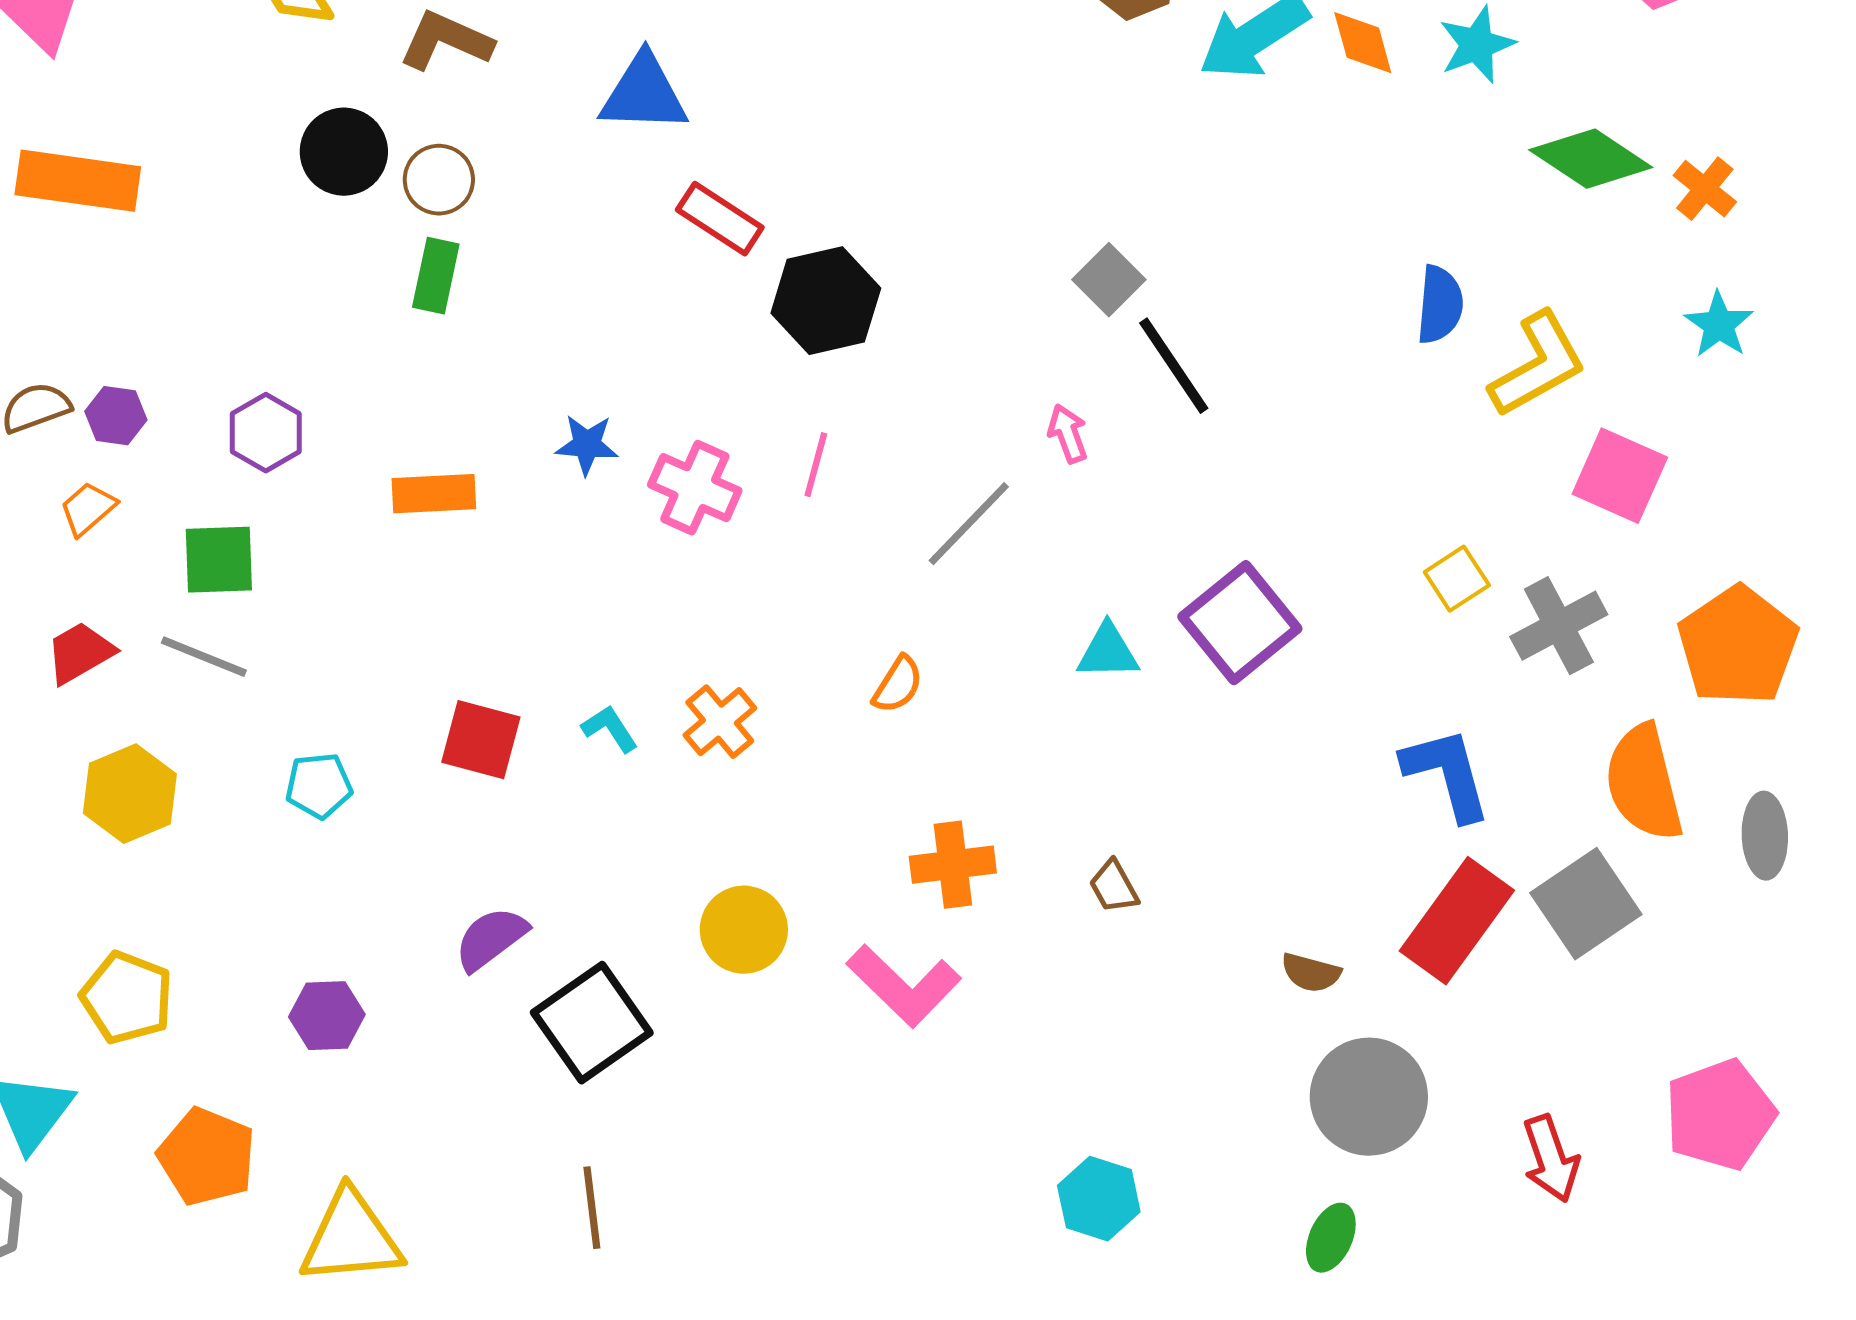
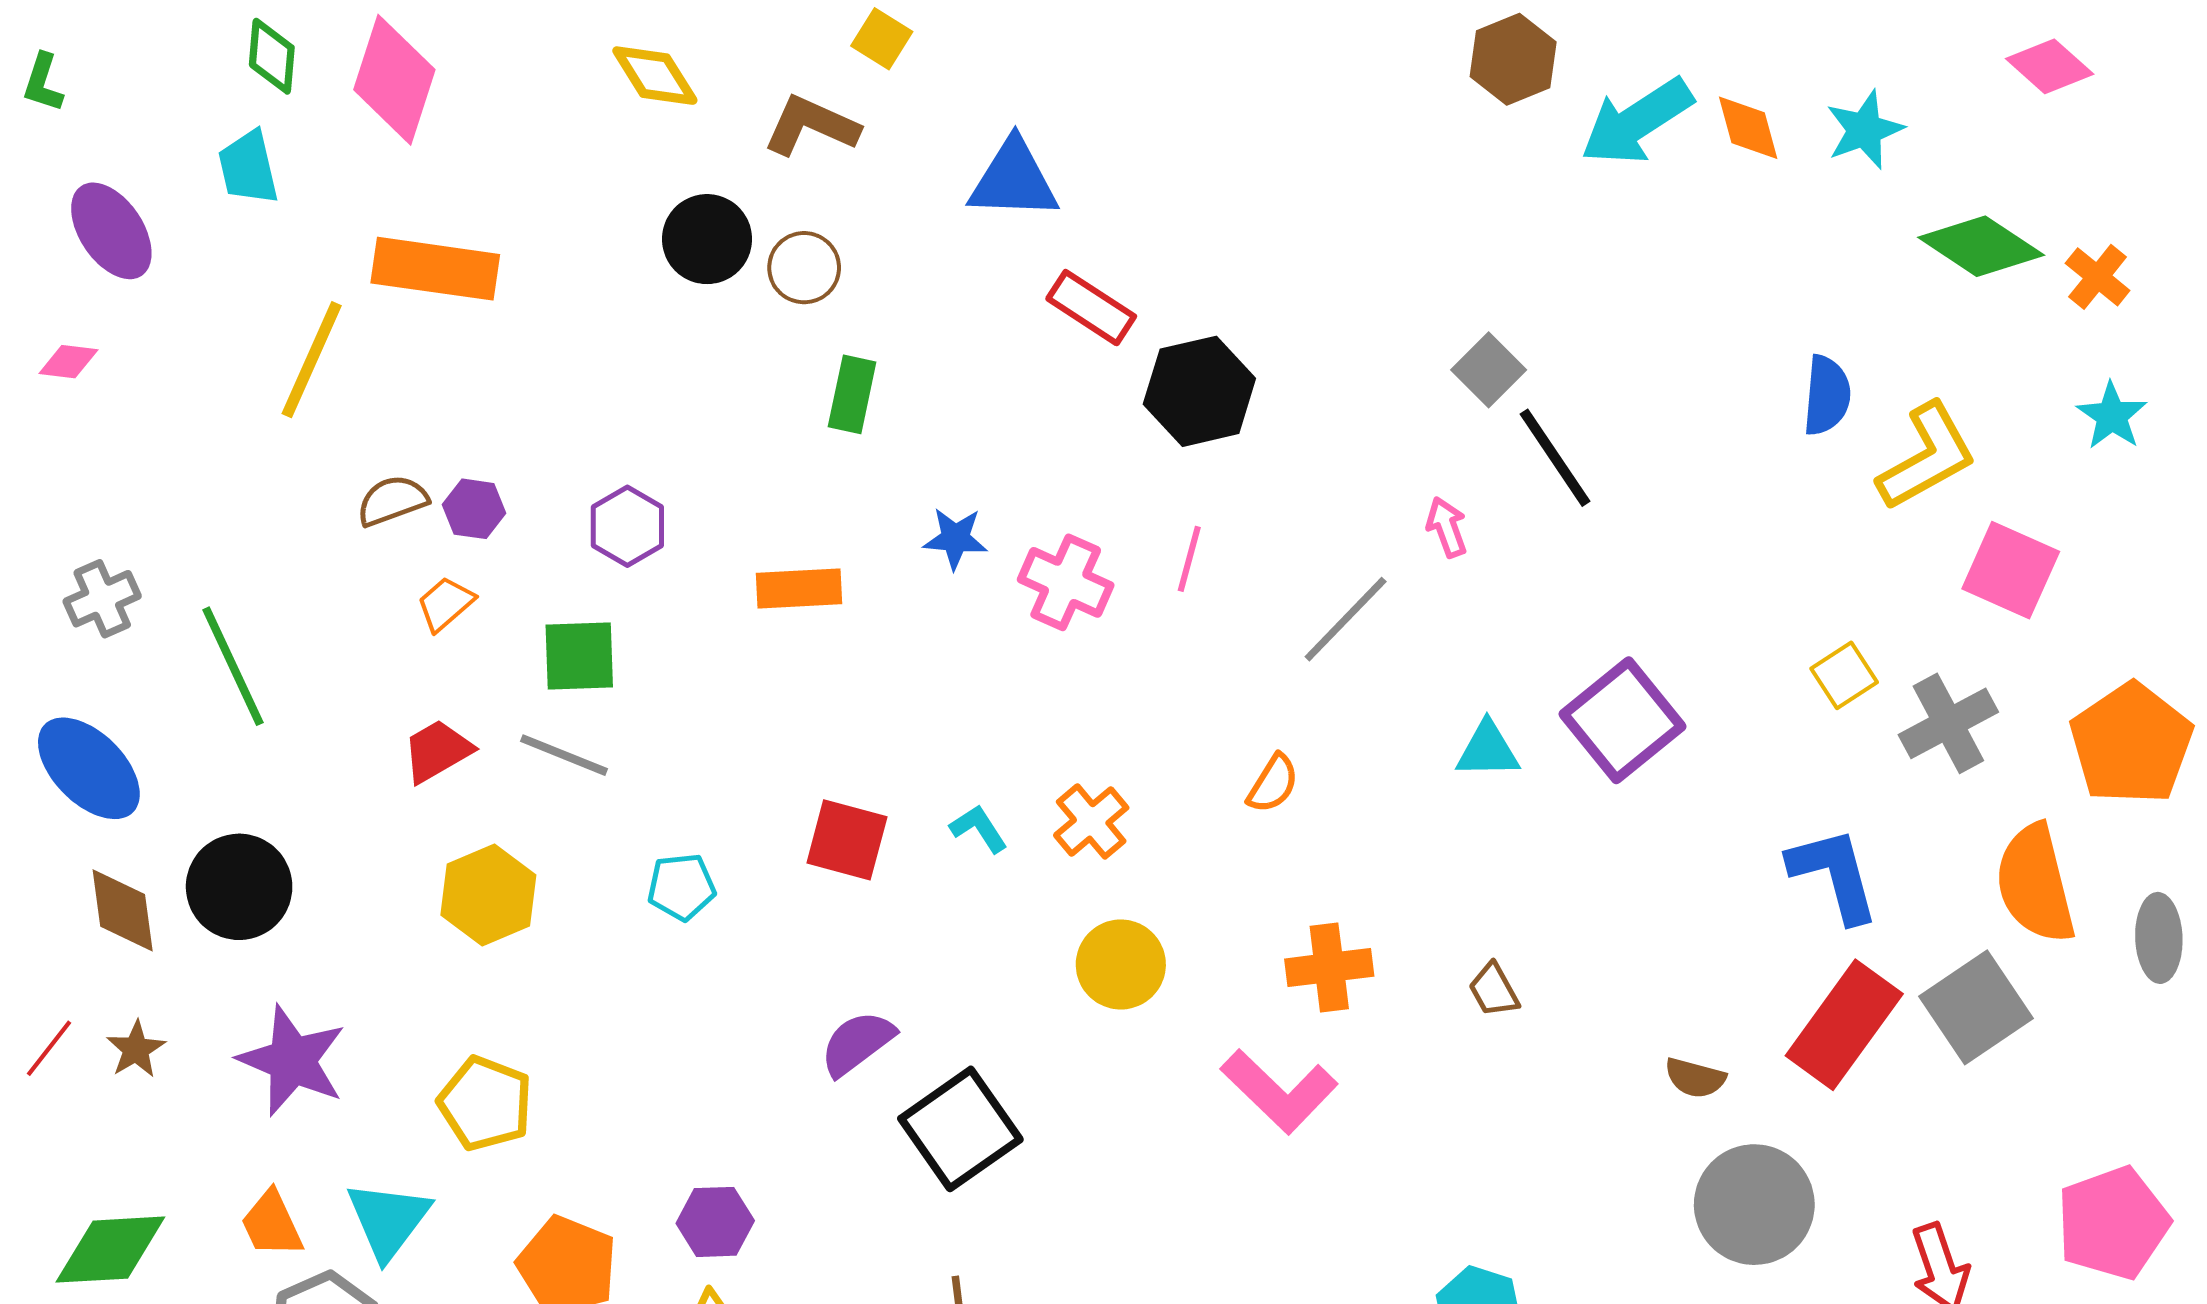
green rectangle: (436, 276) -> (852, 394), moved
yellow circle: (744, 930) -> (1121, 964), moved
purple hexagon: (327, 1016) -> (715, 1222), moved

